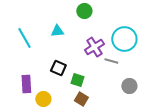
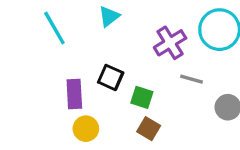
cyan triangle: (57, 31) -> (109, 16), turned -32
gray line: (111, 61) -> (192, 79), moved
purple rectangle: (26, 84) -> (74, 94), moved

